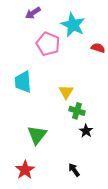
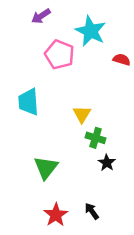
red star: (25, 170) -> (56, 215), moved

